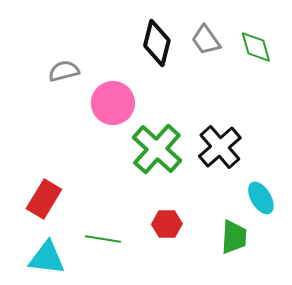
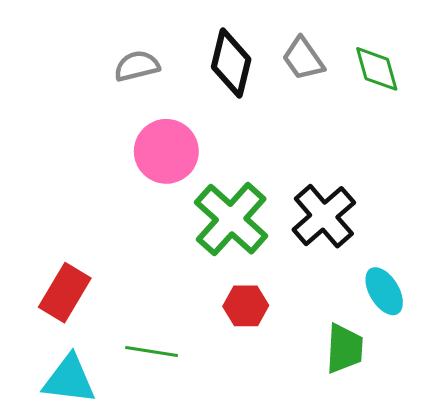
gray semicircle: (64, 71) -> (137, 66), moved
red hexagon: (167, 224) -> (246, 306), moved

